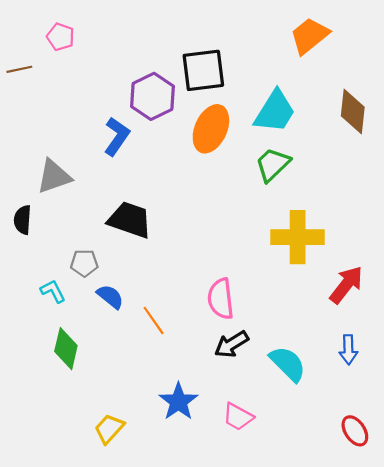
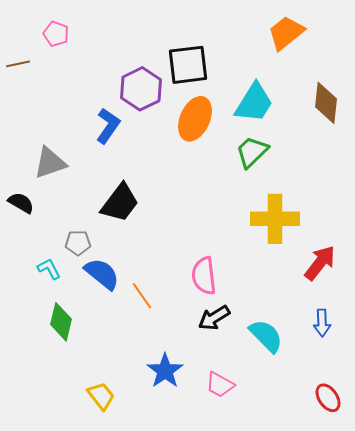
black semicircle: (23, 220) -> (21, 203), turned 116
black trapezoid: (130, 220) -> (120, 203), turned 108
blue semicircle: (110, 297) -> (102, 274), size x1.4
yellow trapezoid: (109, 429) -> (101, 396), turned 100

